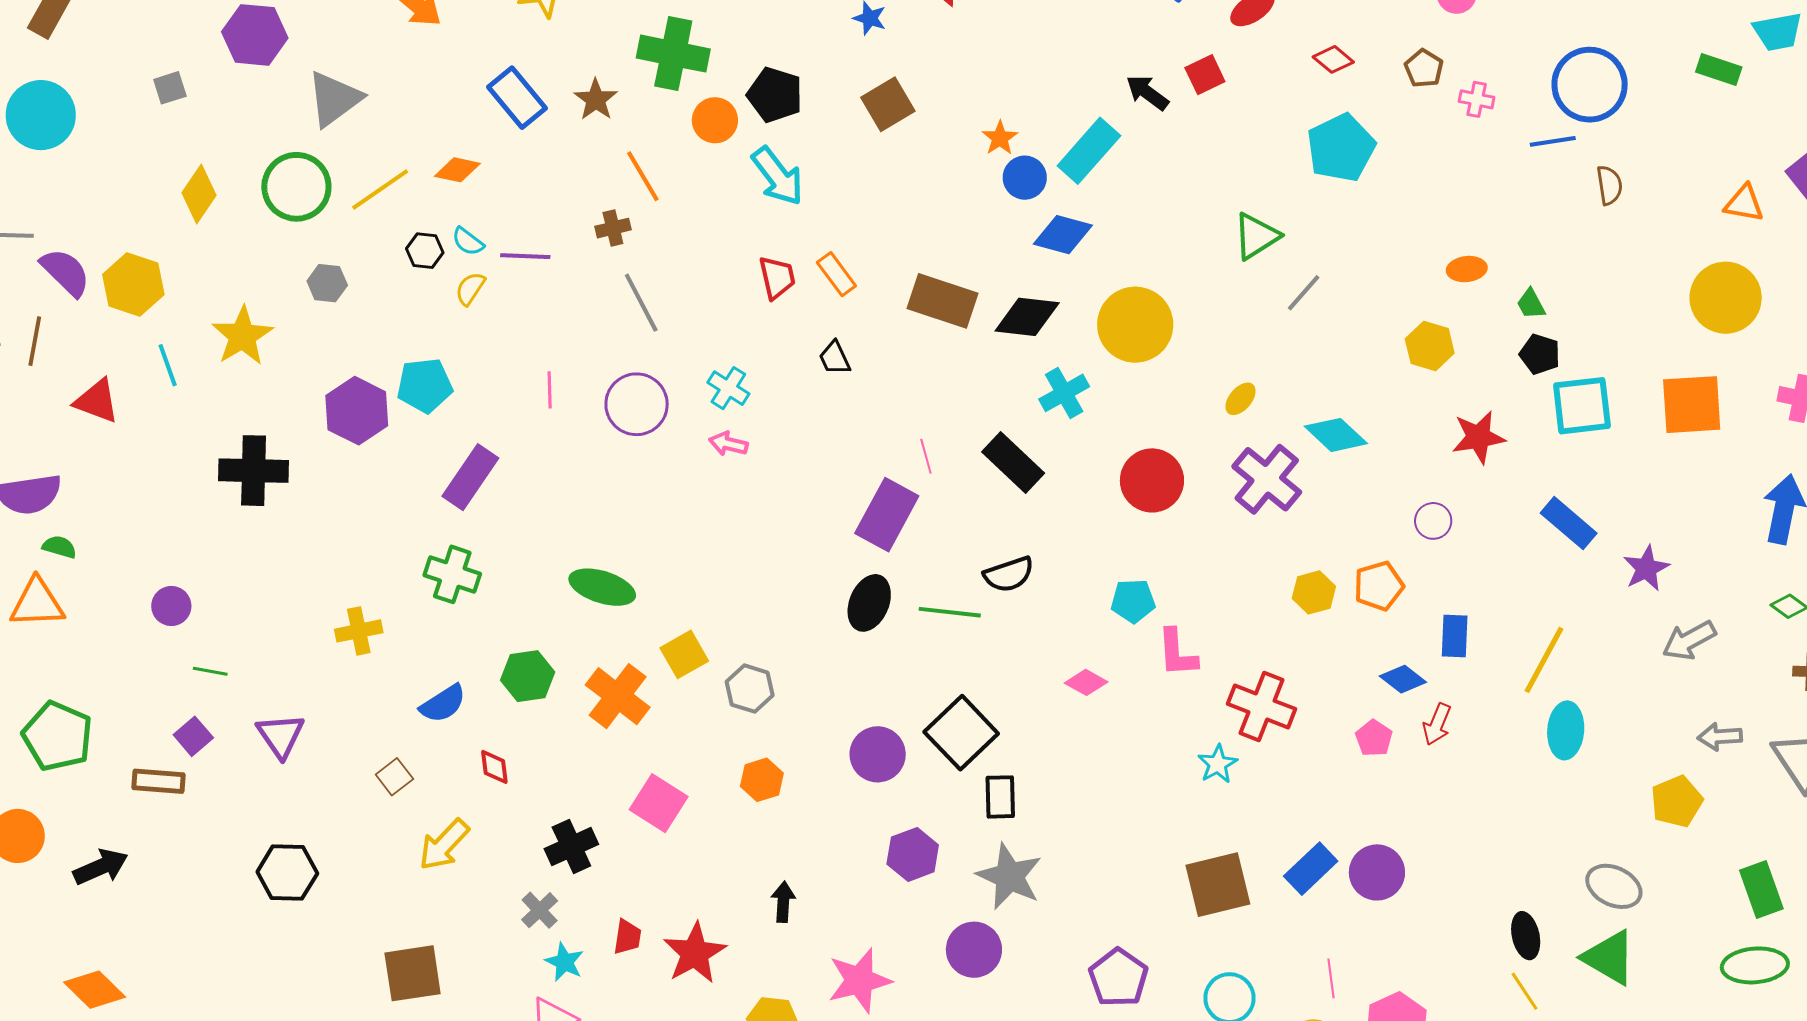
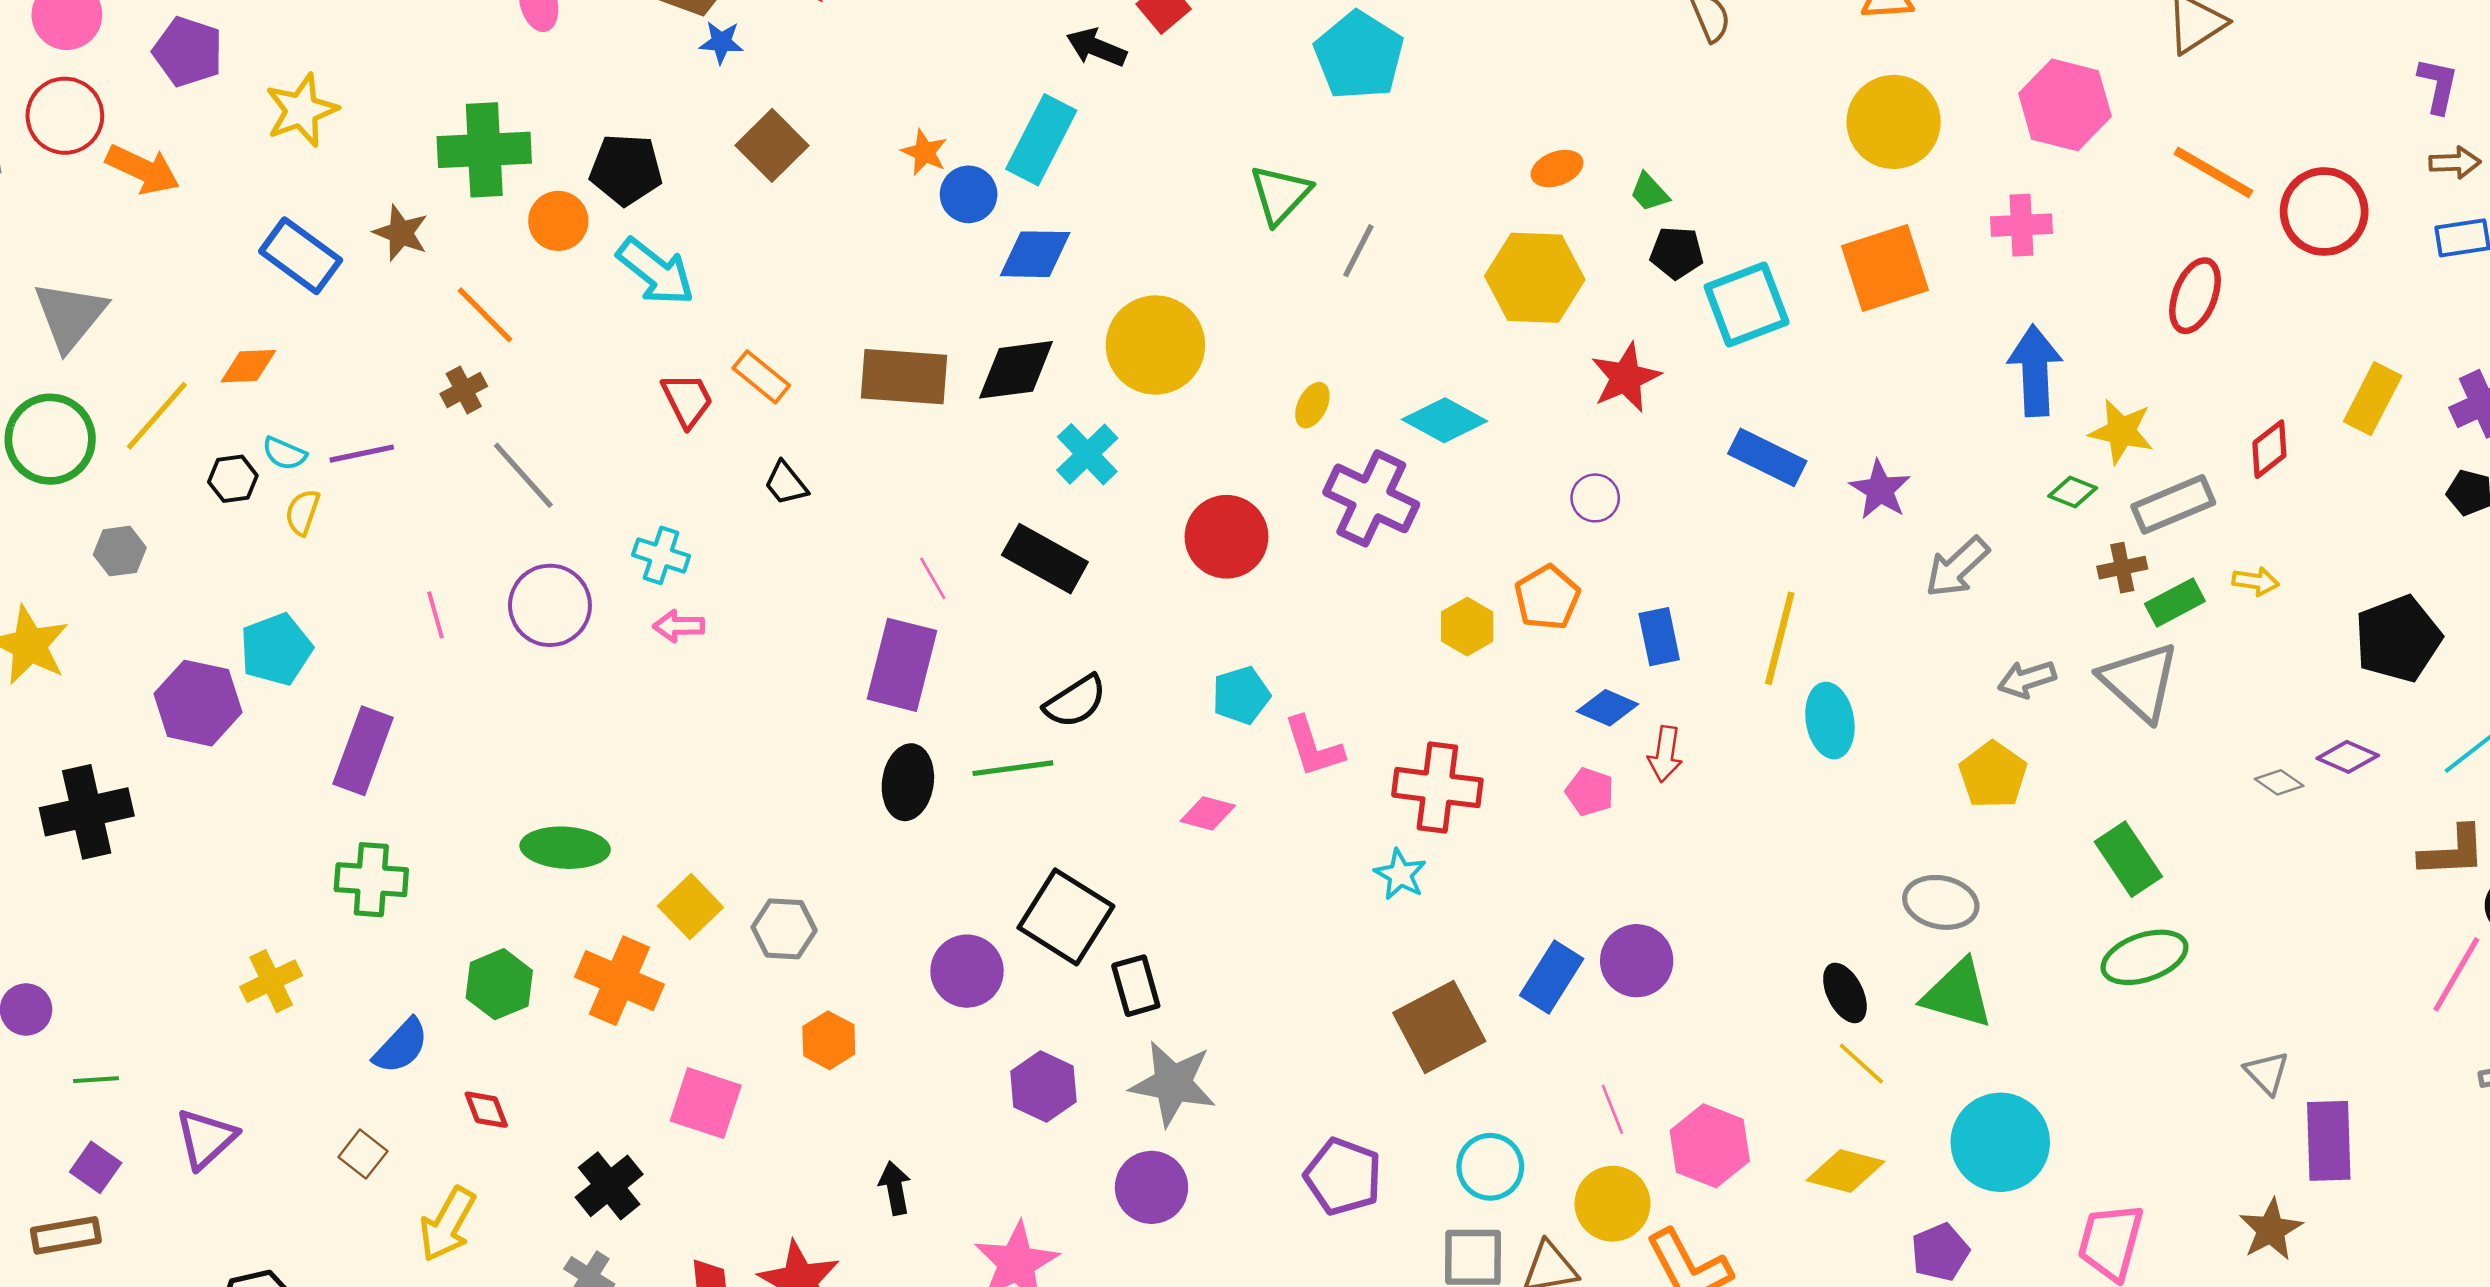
yellow hexagon: (1430, 346) -> (1535, 278), size x1.5
purple triangle: (281, 736) -> (206, 1138), turned 36

